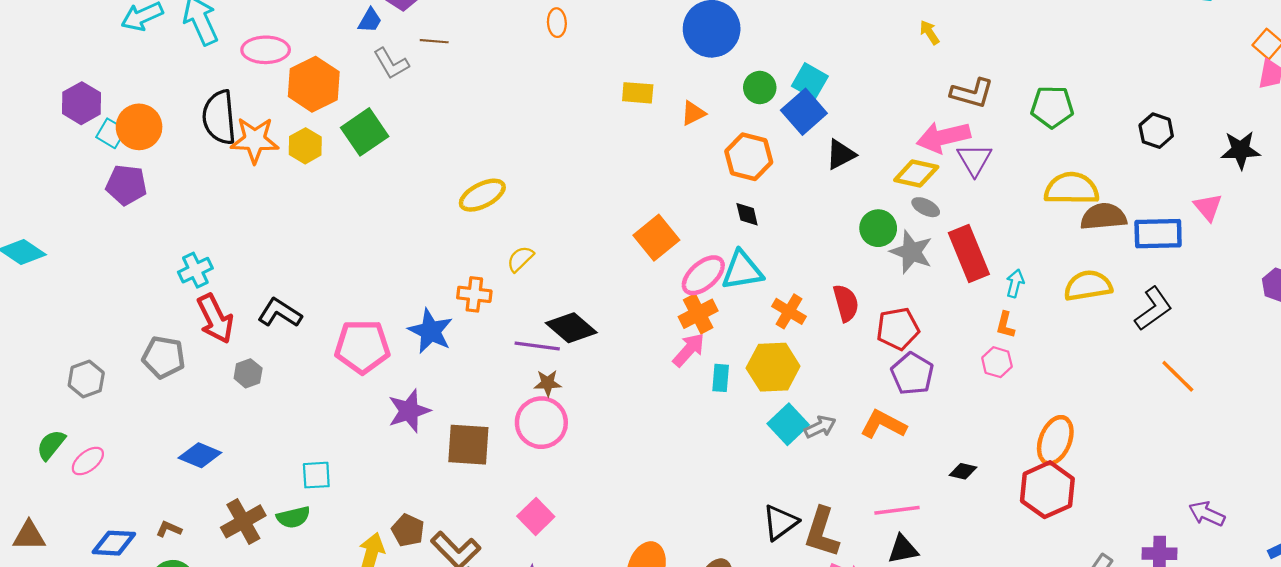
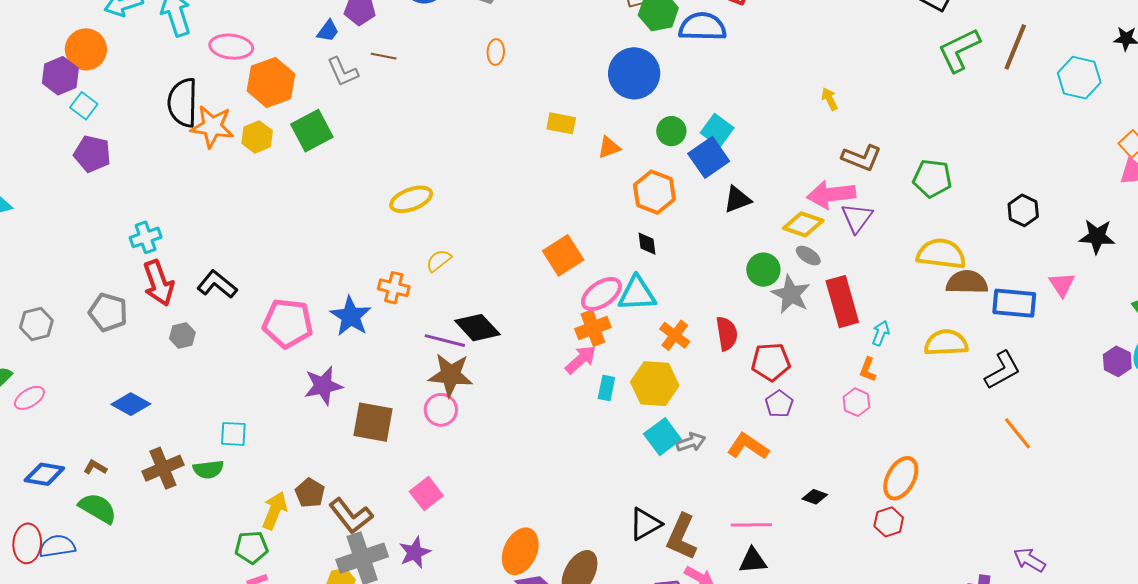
orange circle: (139, 127) -> (86, 49), moved
purple pentagon: (912, 374) -> (779, 404), size x0.7
brown star: (548, 383) -> (451, 375), size x1.8
pink circle: (541, 423) -> (441, 410), size x0.7
red hexagon: (1047, 490) -> (889, 522), size x0.6

